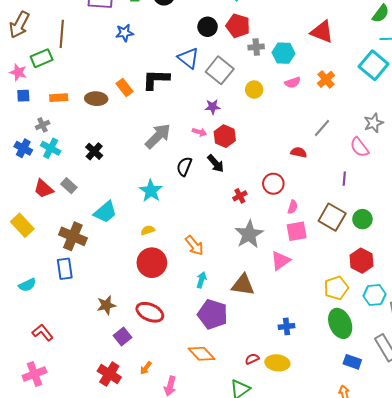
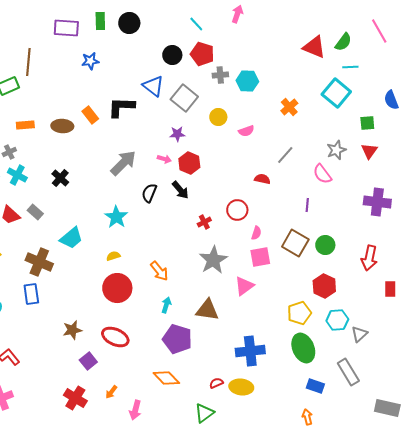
red triangle: (322, 32) -> (314, 47), moved
pink semicircle: (293, 82) -> (246, 131), moved
blue cross: (287, 326) -> (250, 351), size x1.8

